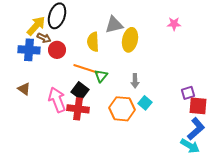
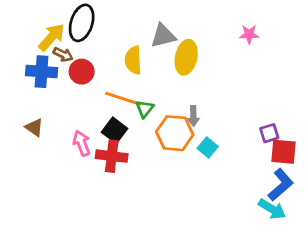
pink arrow: (57, 100) -> (82, 143), size x0.7
orange hexagon: (122, 109) -> (175, 133), moved

